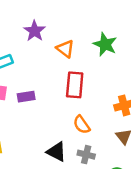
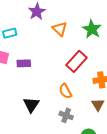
red rectangle: (75, 85) -> (76, 61), moved, turned 30
black triangle: (56, 152) -> (31, 105), moved, turned 30

